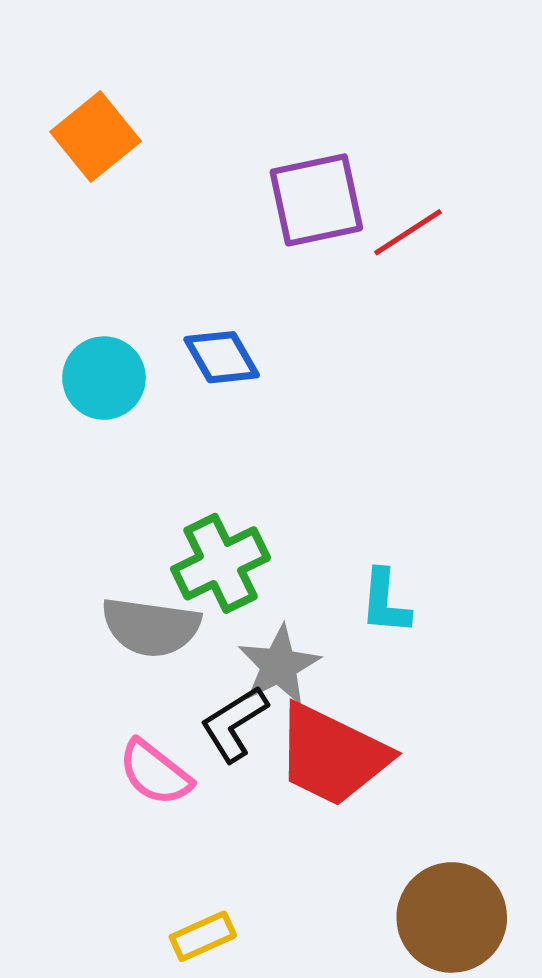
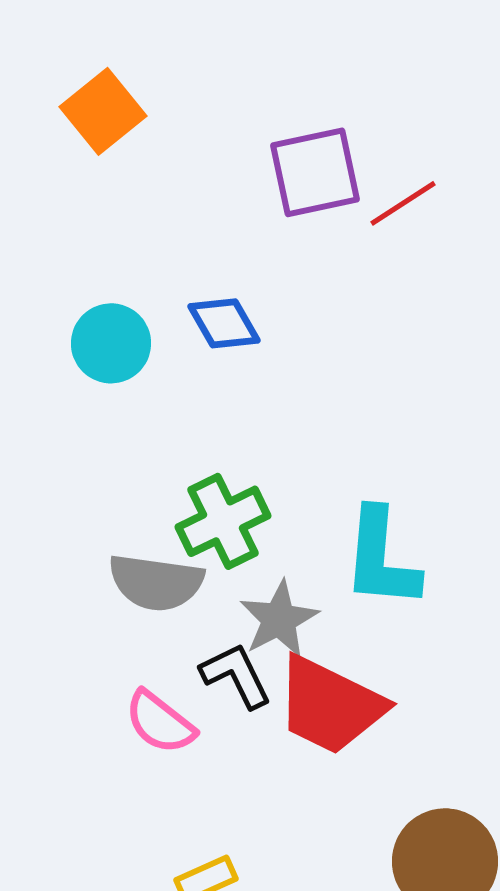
cyan L-shape: (385, 602) -> (381, 558), size x1.6
black L-shape: (234, 724) -> (236, 675), turned 96

